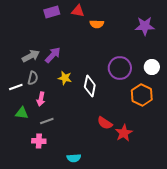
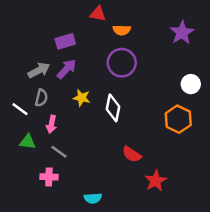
purple rectangle: (52, 12) -> (65, 41), moved
purple star: (145, 26) -> (182, 33), turned -30
purple circle: (120, 68) -> (122, 63), moved
white line: (16, 87) -> (20, 109), turned 56
gray line: (47, 121) -> (59, 152), turned 56
red star: (124, 133) -> (156, 181), moved

